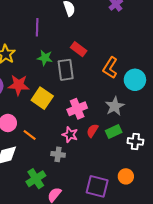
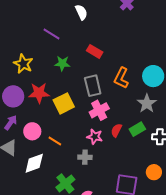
purple line: (37, 27) -> (52, 34), turned -54
orange L-shape: (110, 68) -> (121, 78), moved
gray rectangle: (66, 70) -> (93, 86), moved
yellow square: (42, 98) -> (64, 103), turned 35
gray star: (115, 106) -> (147, 103), moved

